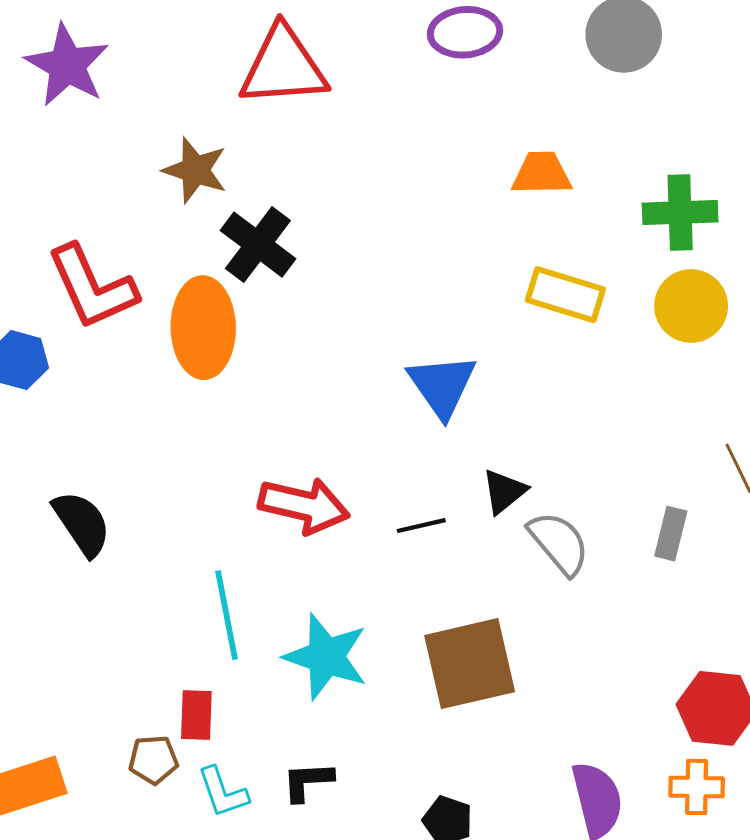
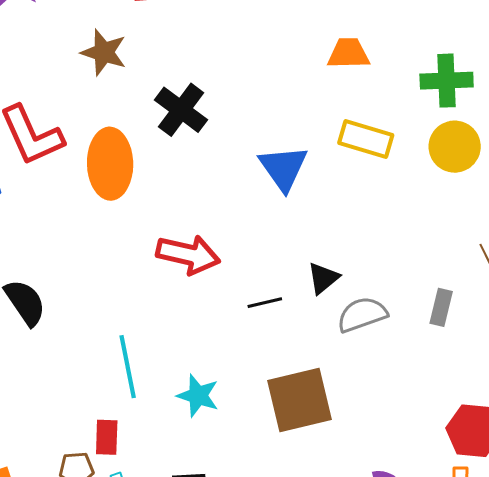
black cross: (258, 245) -> (181, 110), moved
blue triangle: (442, 385) -> (283, 168), moved
red arrow: (304, 506) -> (188, 255), moved
gray semicircle: (559, 543) -> (362, 315), turned -69
cyan star: (326, 657) -> (198, 396), size x0.7

